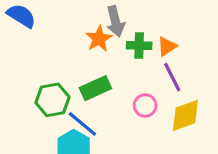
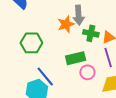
green rectangle: (95, 88) -> (76, 58), moved
green hexagon: (52, 100) -> (31, 43), moved

